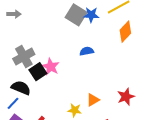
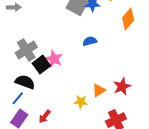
red star: (126, 97) -> (122, 86), moved

